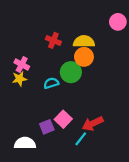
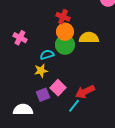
red cross: (53, 40) -> (63, 17), moved
yellow semicircle: (84, 42) -> (89, 38), moved
orange circle: (84, 57) -> (65, 32), moved
yellow star: (19, 79) -> (41, 71), moved

